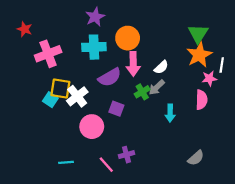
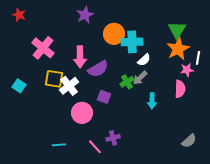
red star: (25, 29) -> (19, 15), moved
cyan cross: (94, 47) -> (132, 42), moved
pink cross: (48, 54) -> (43, 48), turned -30
pink arrow: (133, 64) -> (80, 57), moved
cyan square: (50, 100) -> (19, 86), moved
gray semicircle: (196, 158) -> (189, 141), moved

